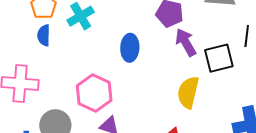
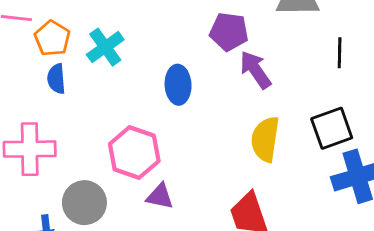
black square: (219, 58) -> (332, 128), moved

